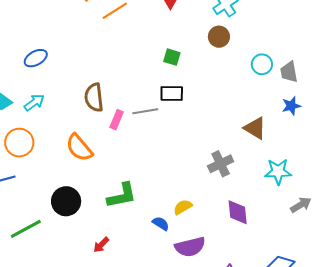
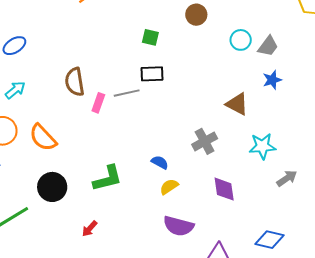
gray trapezoid: (289, 72) -> (268, 46), turned -130
orange semicircle: (79, 148) -> (43, 138), moved
blue semicircle: (161, 224) -> (160, 162), moved
purple semicircle: (190, 247) -> (178, 226), turned 32

